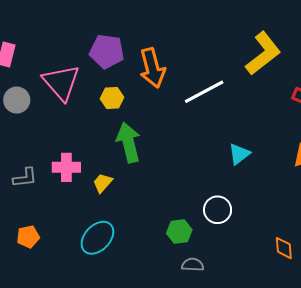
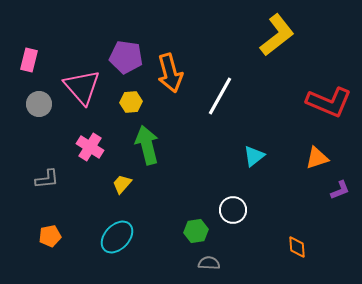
yellow L-shape: (263, 53) -> (277, 35), moved
white line: (204, 92) -> (220, 96), turned -33
pink cross: (66, 167) -> (90, 147), moved, turned 32

